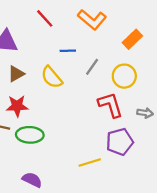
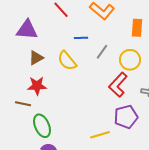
orange rectangle: (132, 39) -> (137, 28), turned -42
red L-shape: (110, 105) -> (118, 85), turned -120
green ellipse: (30, 135) -> (42, 126), moved, turned 65

